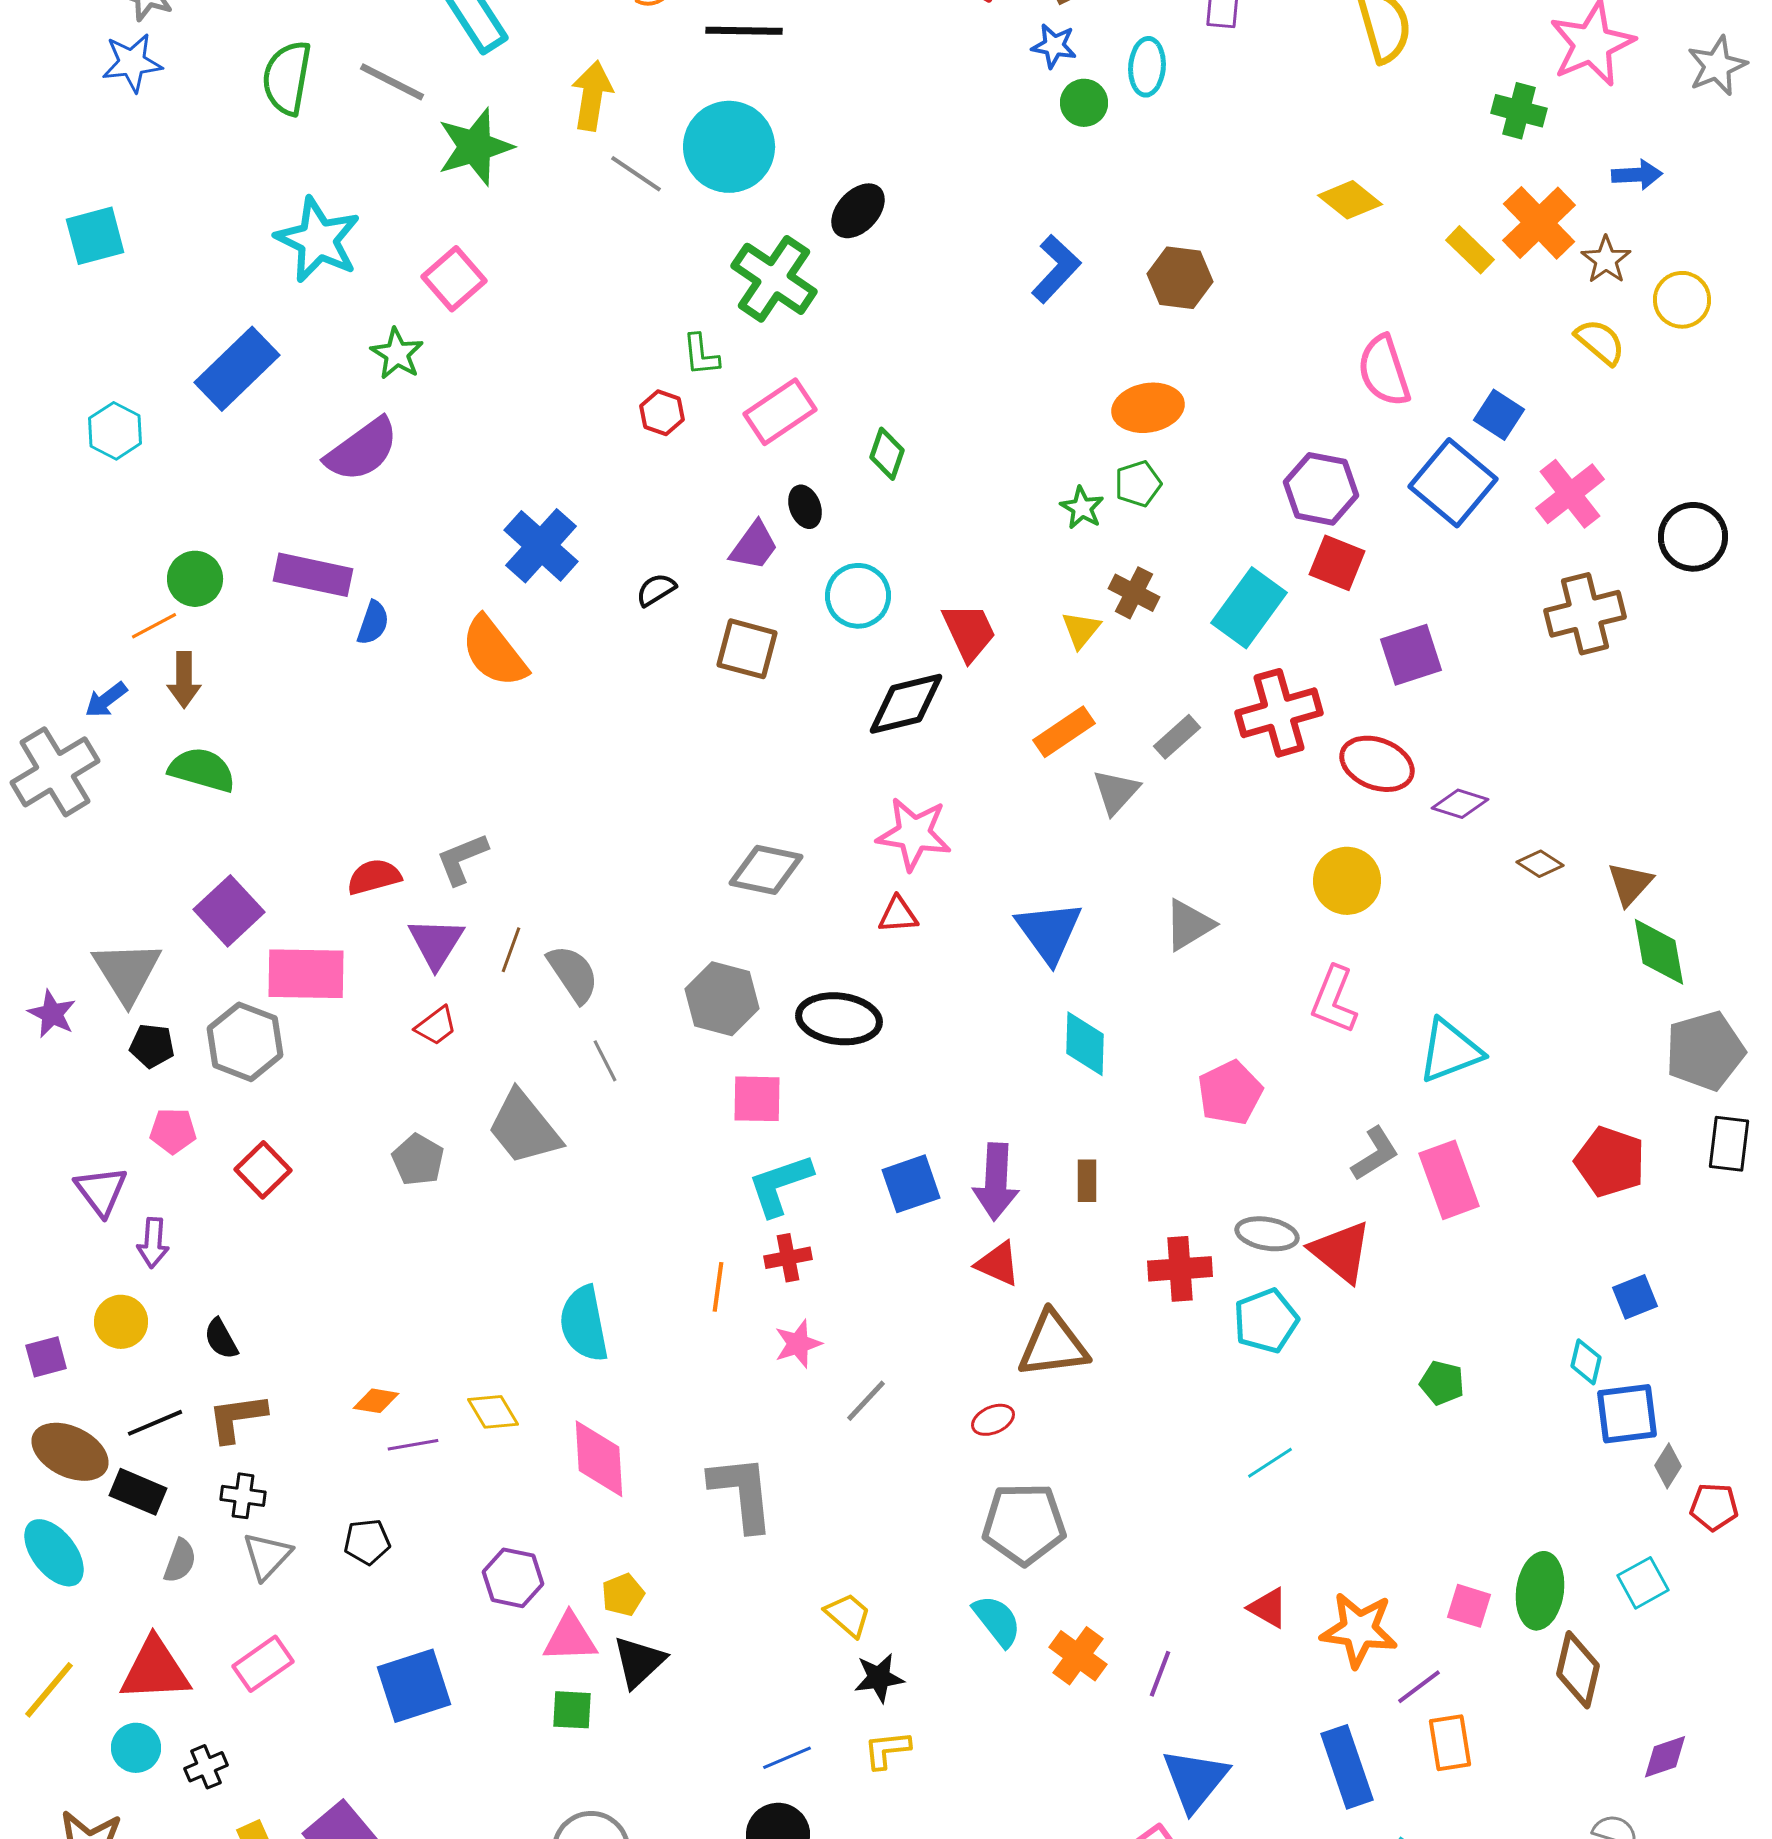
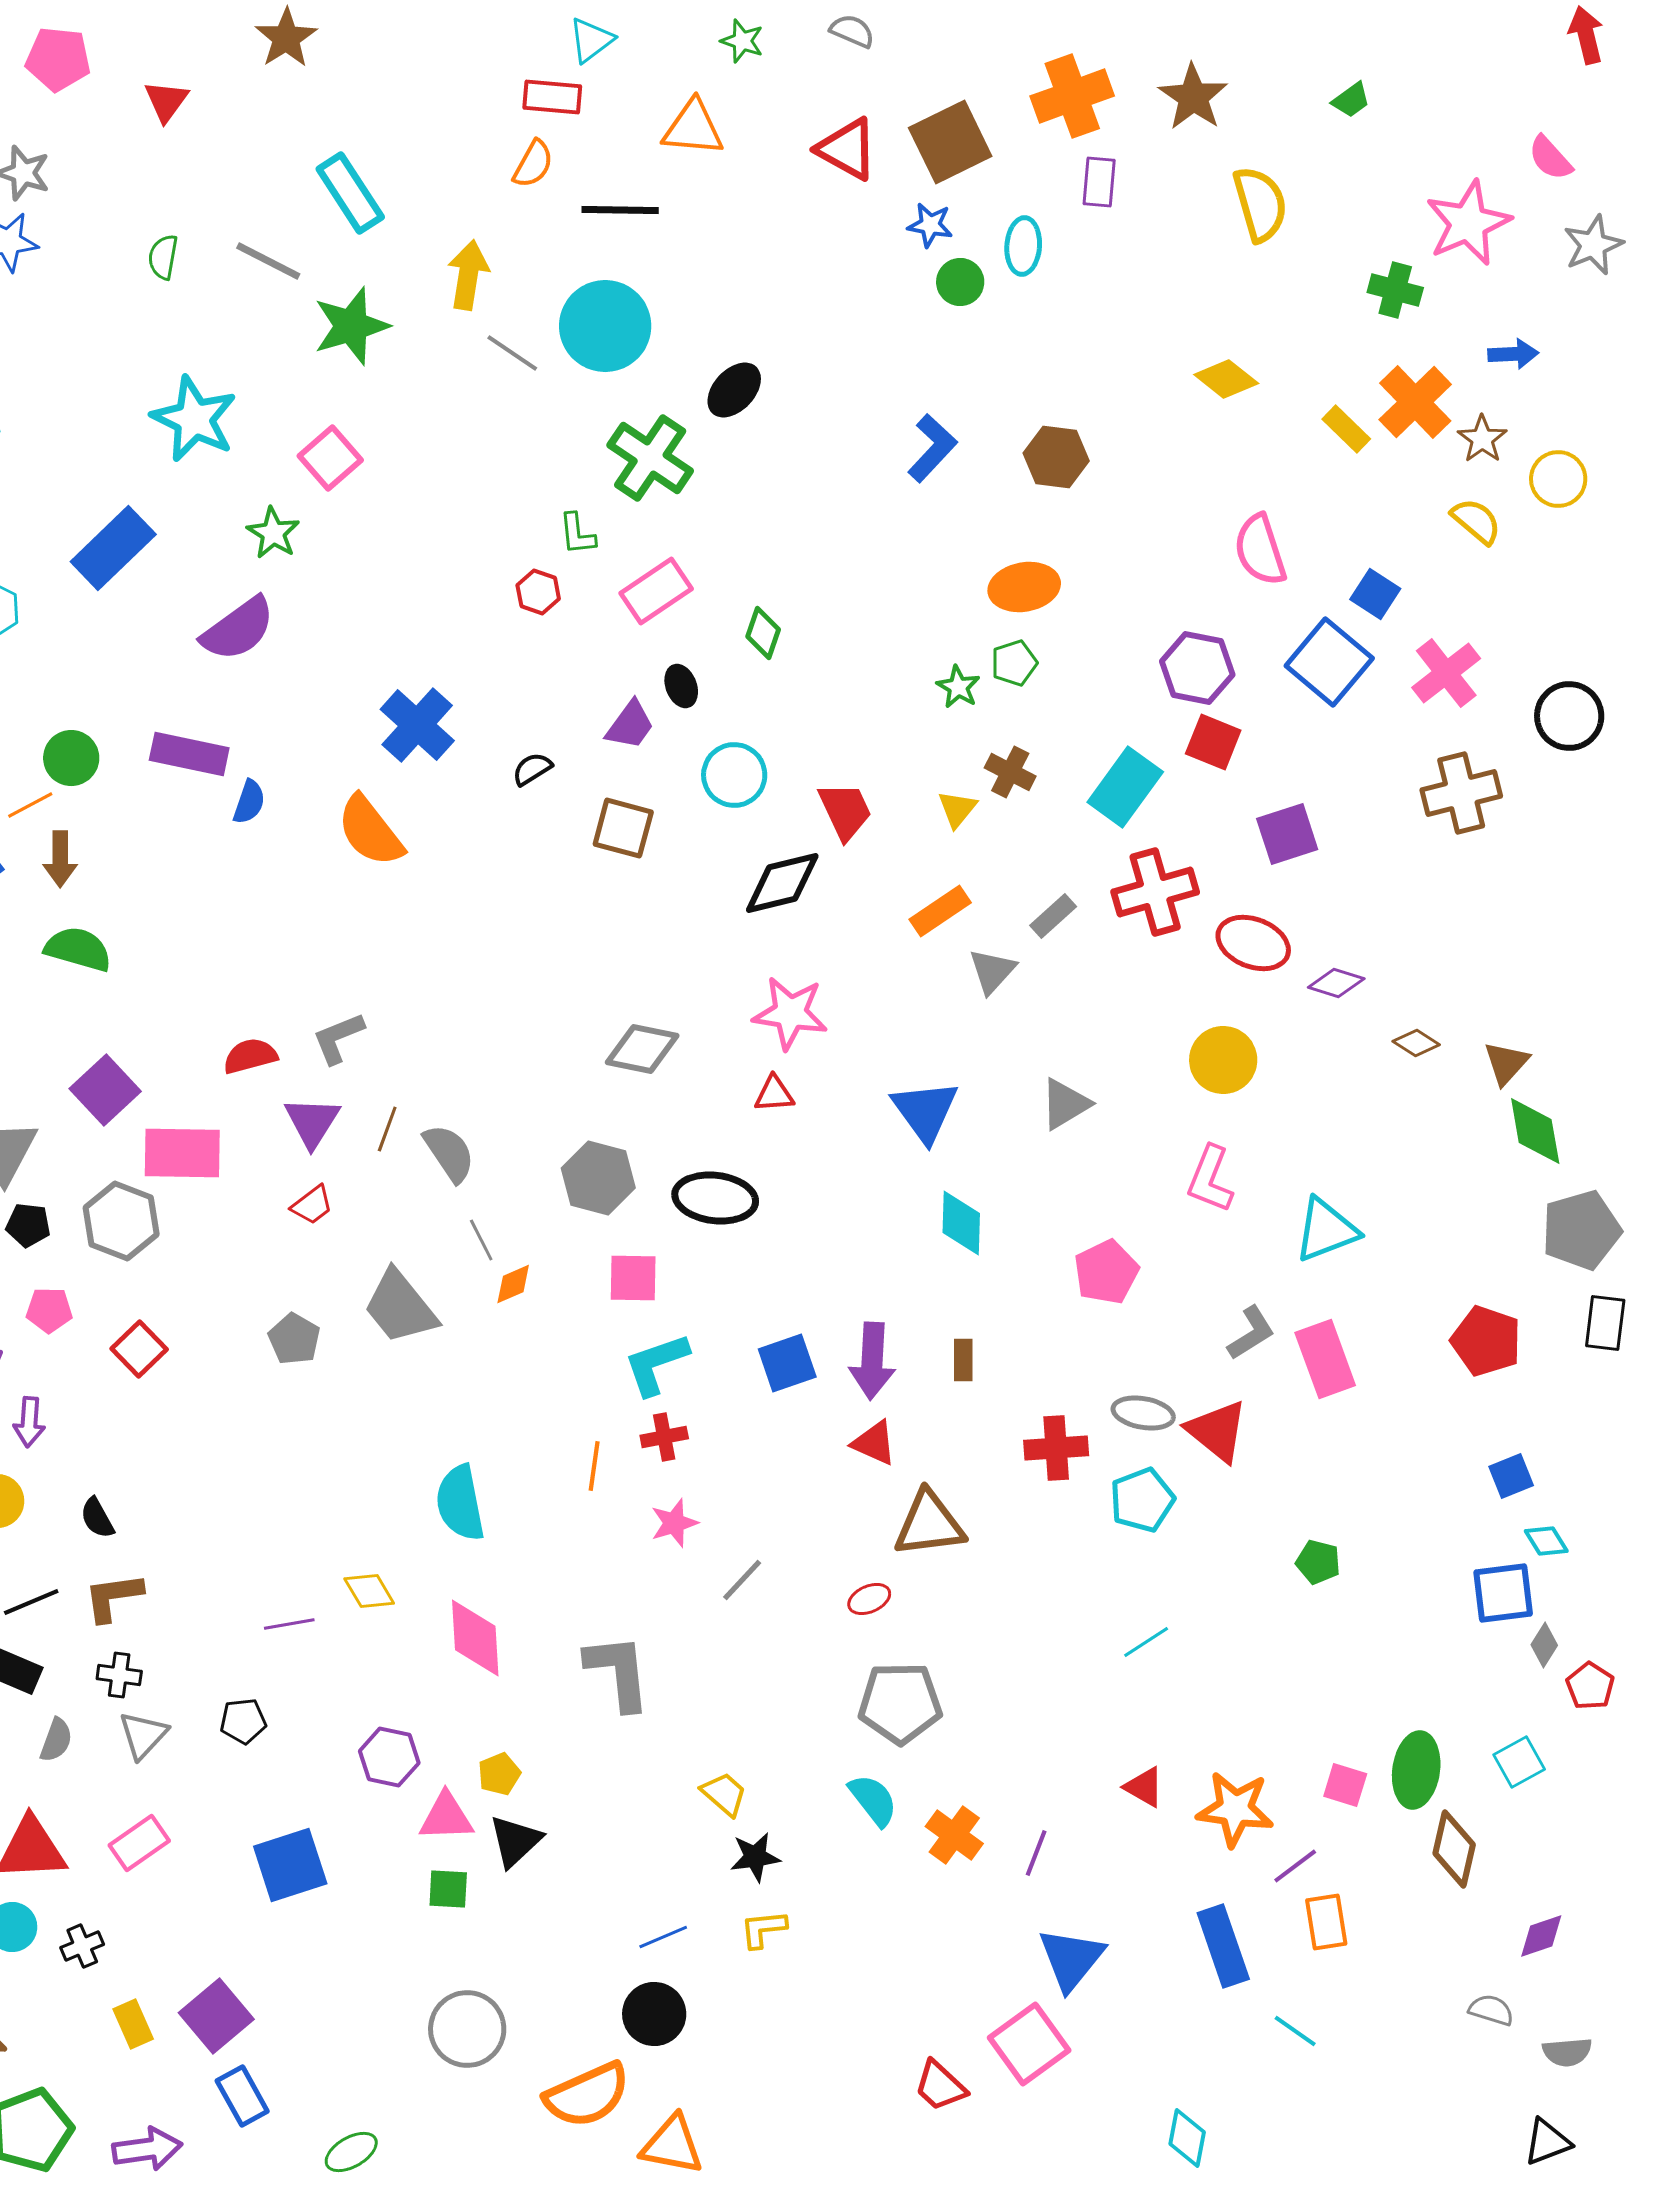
green semicircle: (287, 78) -> (163, 257), size x0.6
cyan diamond: (1586, 1362) -> (1546, 1541), moved, turned -45
orange diamond: (376, 1401) -> (513, 1284), moved, turned -33
red pentagon: (1714, 1507) -> (1590, 1686), turned 30

